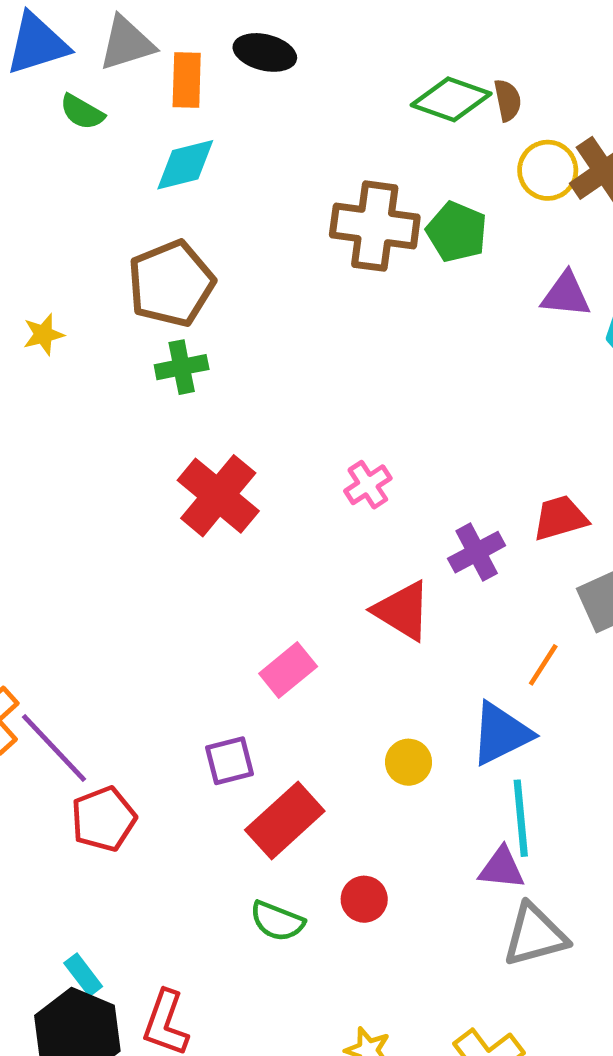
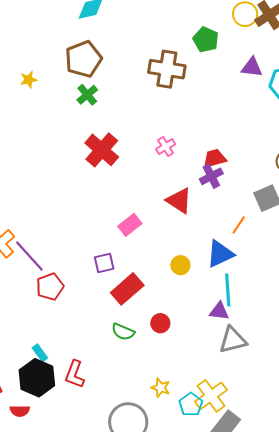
brown cross: (375, 226) -> (167, 69), moved
green cross: (182, 367) -> (87, 95), turned -30
red trapezoid: (560, 518) -> (215, 159), moved

